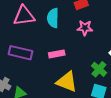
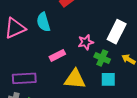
pink star: (85, 28) -> (86, 42), moved
purple rectangle: (21, 53) -> (24, 78), moved

